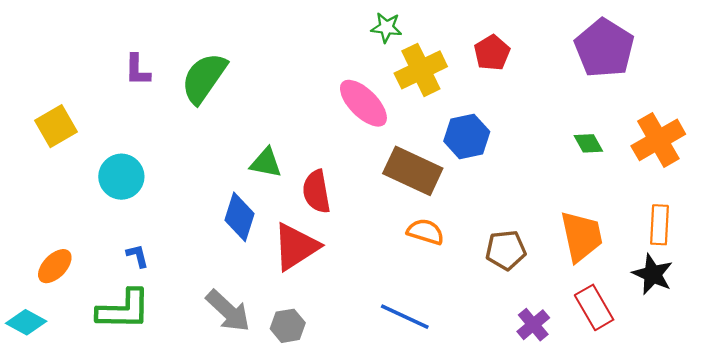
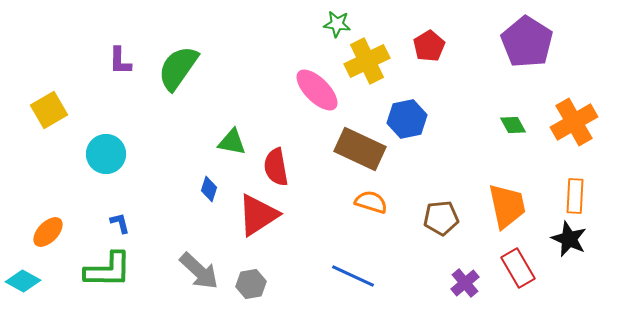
blue diamond: (240, 217) -> (209, 189), size x0.6

